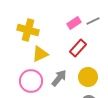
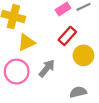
yellow circle: (88, 77) -> (83, 55), moved

